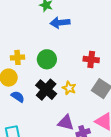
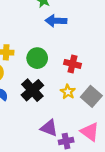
red cross: (91, 60) -> (72, 64), moved
yellow star: (69, 88) -> (68, 92), moved

